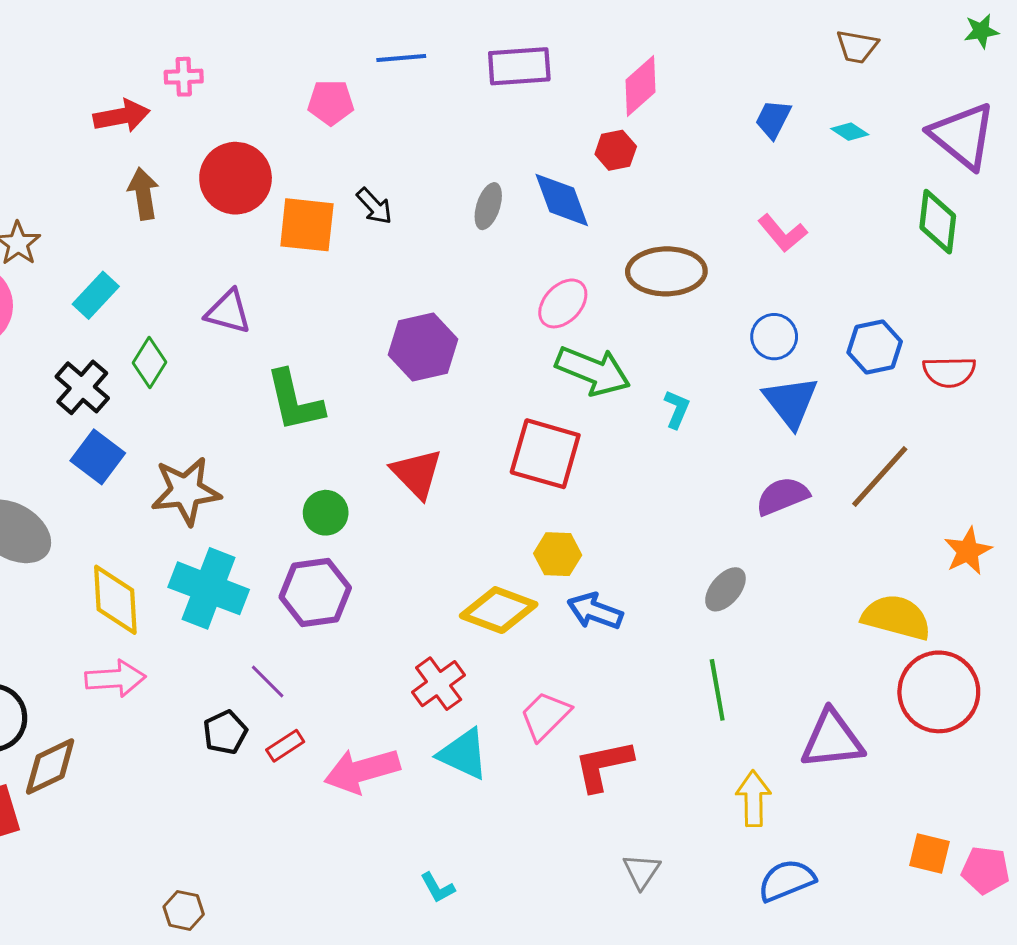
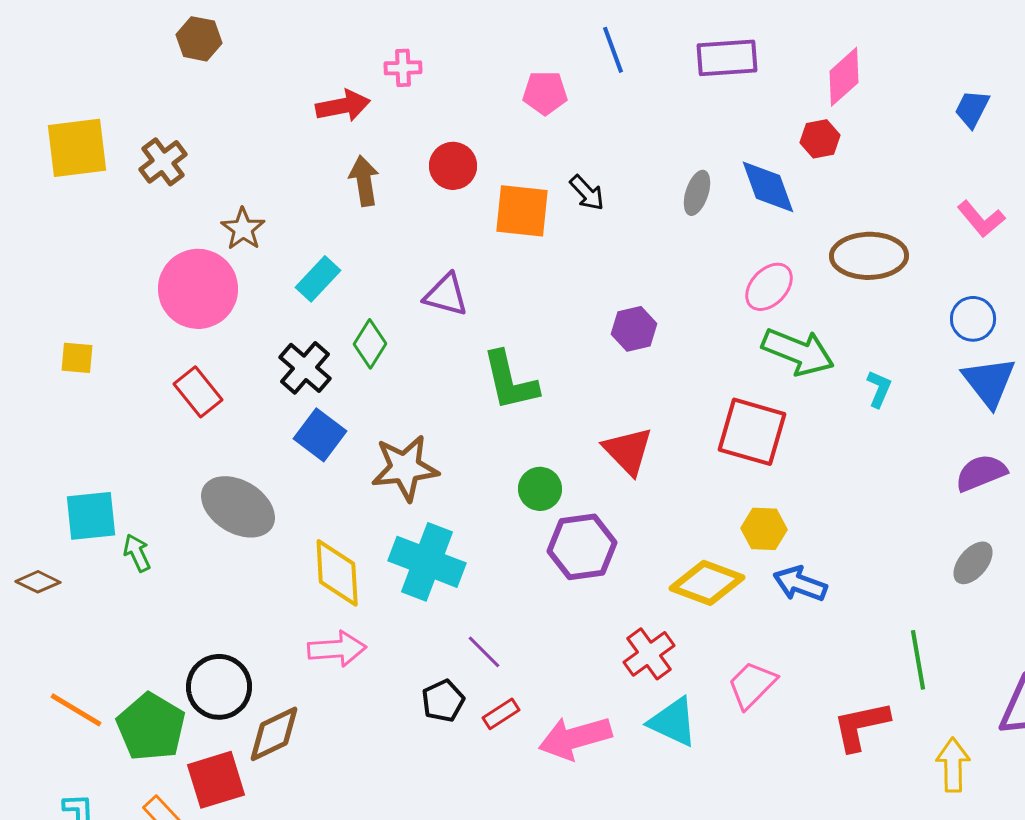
blue line: (401, 58) -> (613, 50), turned 75
red circle: (236, 178) -> (453, 166), size x0.7
purple hexagon: (423, 347) -> (634, 329), size x0.7
gray ellipse: (725, 589) -> (973, 563), moved
purple hexagon: (315, 592) -> (582, 547), moved
red L-shape: (603, 765) -> (861, 726), moved

